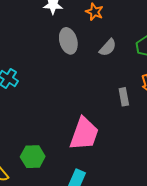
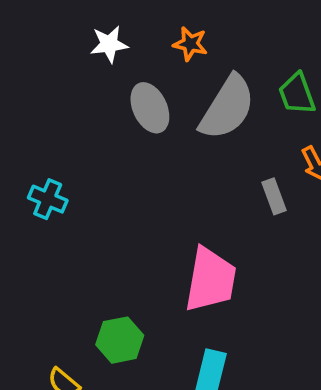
gray semicircle: (108, 47) -> (227, 108), size x1.8

